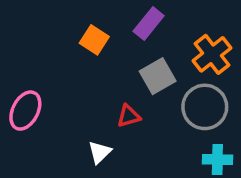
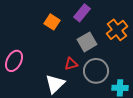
gray circle: (205, 107) -> (96, 71), moved
white triangle: (100, 152) -> (55, 84), size x1.5

